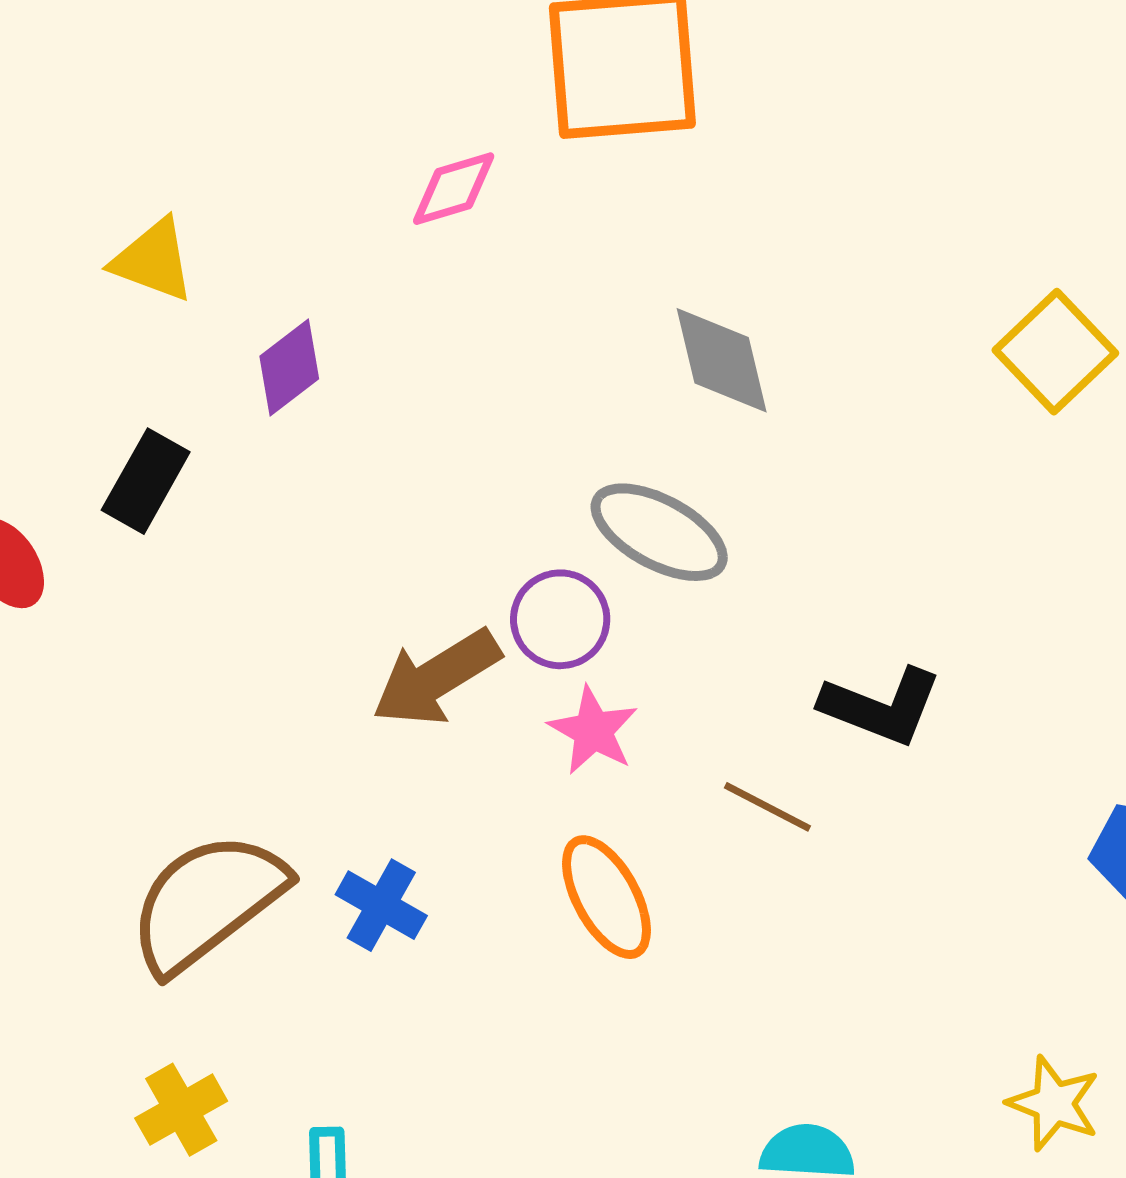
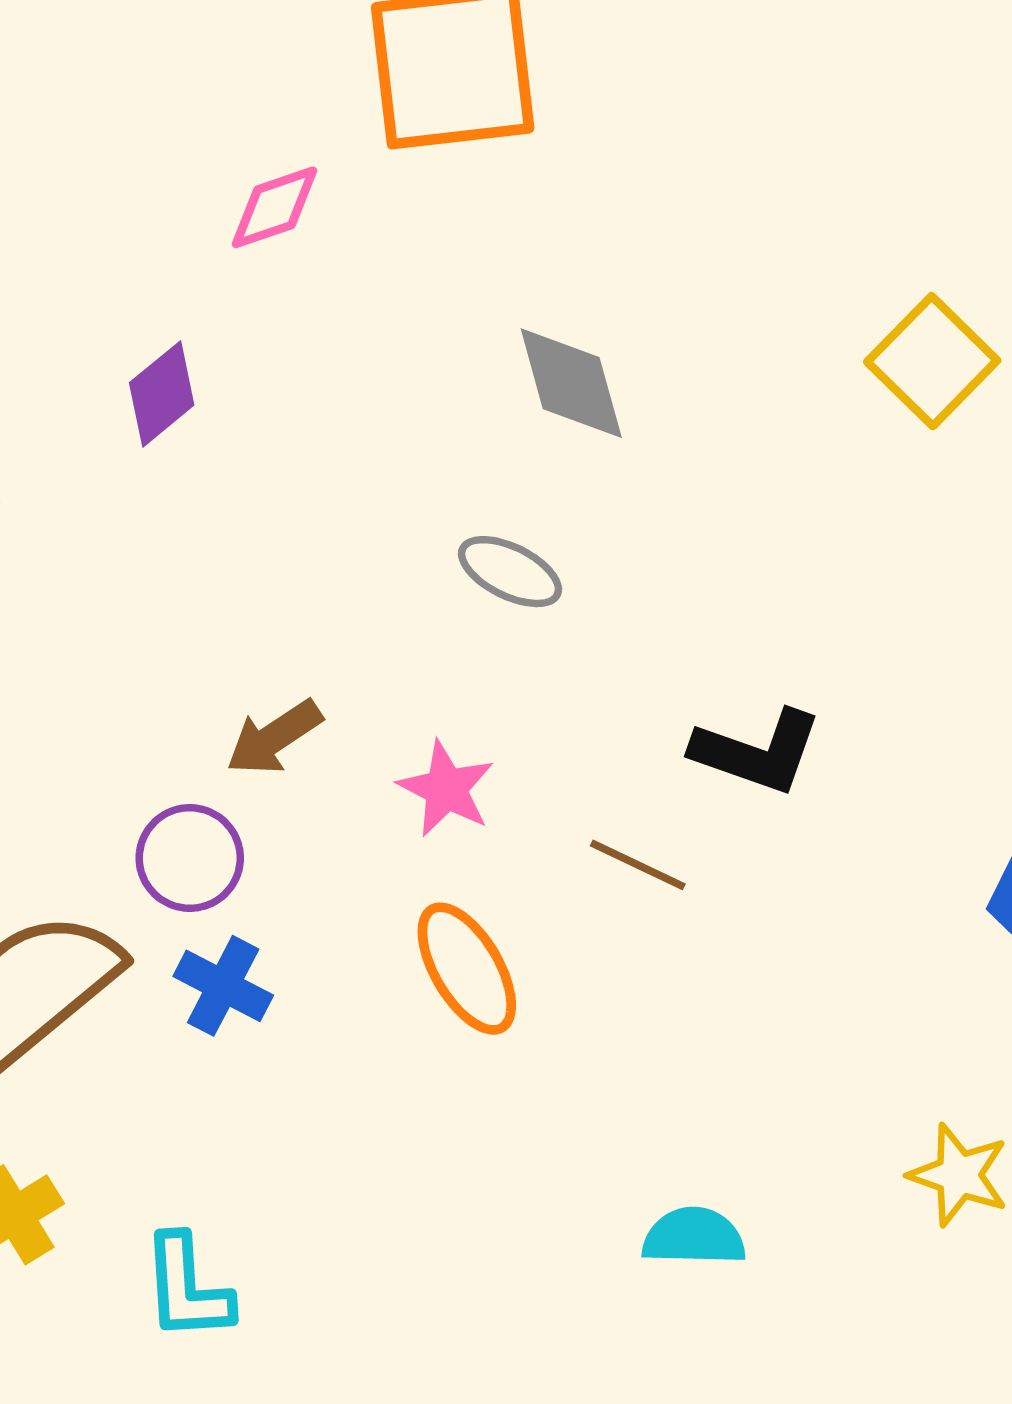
purple diamond: (289, 368) -> (162, 394), moved
gray ellipse: (659, 532) -> (510, 572), size x0.7
purple circle: (560, 619) -> (190, 858), moved
brown arrow: (436, 678) -> (274, 737), size x0.7

